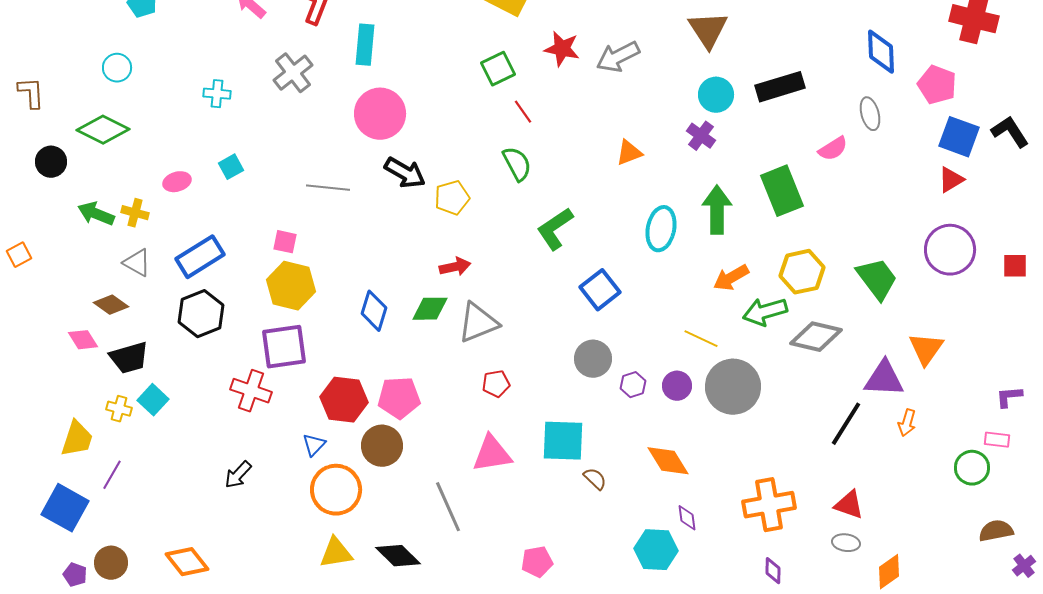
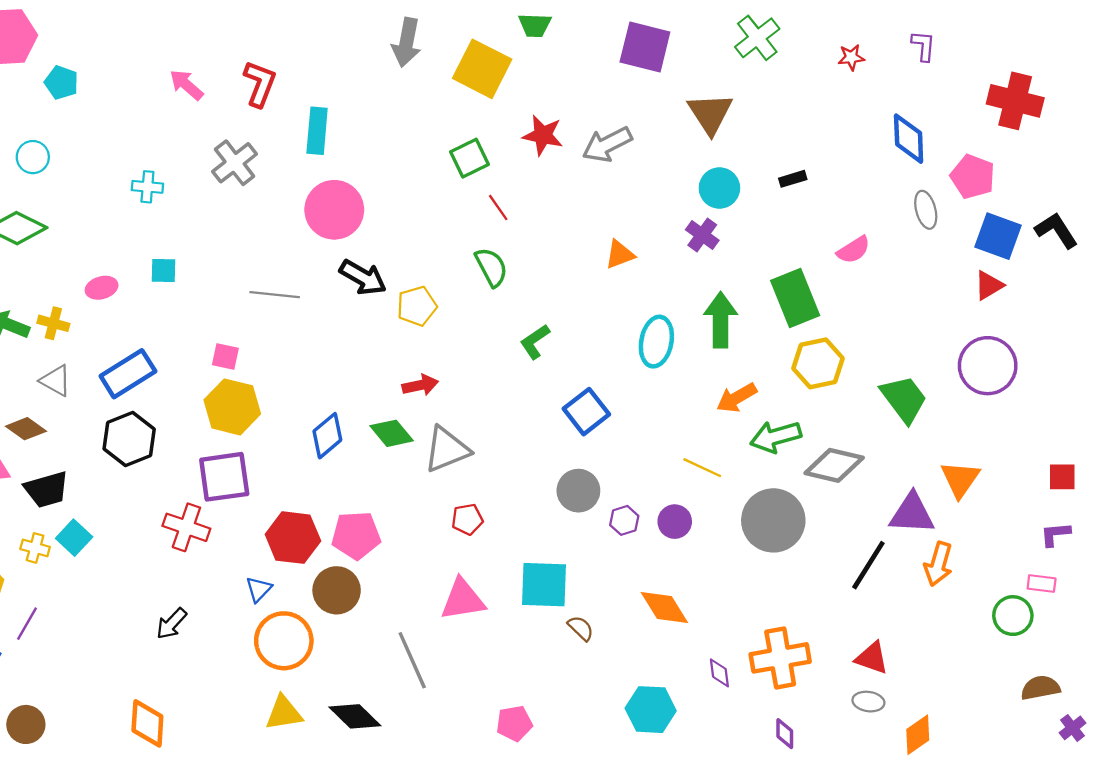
black rectangle: (780, 87) -> (793, 179), size x0.5
gray ellipse: (870, 114) -> (926, 210), moved
cyan square: (231, 167) -> (163, 271), turned 30
green L-shape: (555, 229) -> (535, 342), size x0.7
red square: (1015, 266) -> (1062, 477), moved
yellow hexagon: (802, 272) -> (818, 363), moved
green diamond: (430, 309) -> (392, 433), turned 51
blue diamond: (374, 311) -> (327, 436), turned 33
gray circle: (733, 387) -> (773, 520), moved
orange arrow: (907, 423) -> (938, 564), size x1.4
purple diamond: (687, 518) -> (719, 673), moved
orange diamond: (187, 562) -> (147, 723), moved, turned 42

